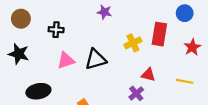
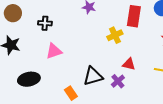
red rectangle: (159, 34) -> (134, 16), moved
black triangle: (96, 59) -> (93, 76), moved

